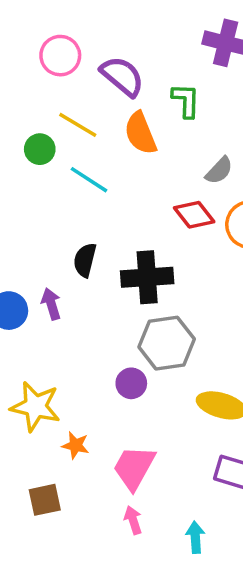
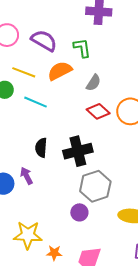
orange semicircle: (140, 133) -> (60, 71), turned 95
gray semicircle: (219, 170) -> (94, 83), moved

